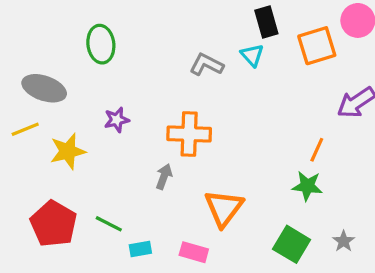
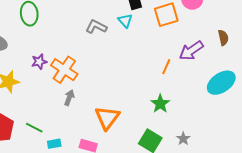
orange cross: (189, 134) -> (64, 70), moved, turned 32
orange line: (317, 150) -> (166, 67), moved
green star: (307, 186) -> (160, 104), turned 30

